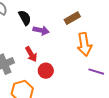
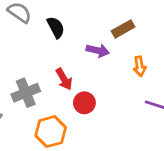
purple arrow: (41, 30) -> (98, 50), moved
orange arrow: (84, 44) -> (140, 66), size x0.6

